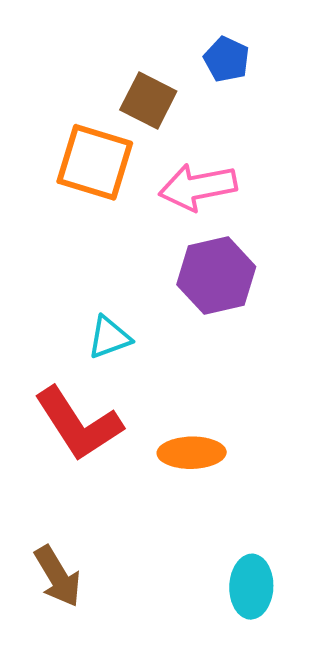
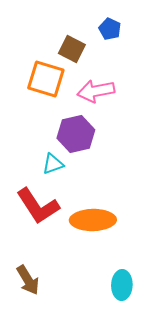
purple hexagon: (216, 276) -> (76, 134), moved
orange ellipse: (192, 453) -> (93, 220), size x1.4

